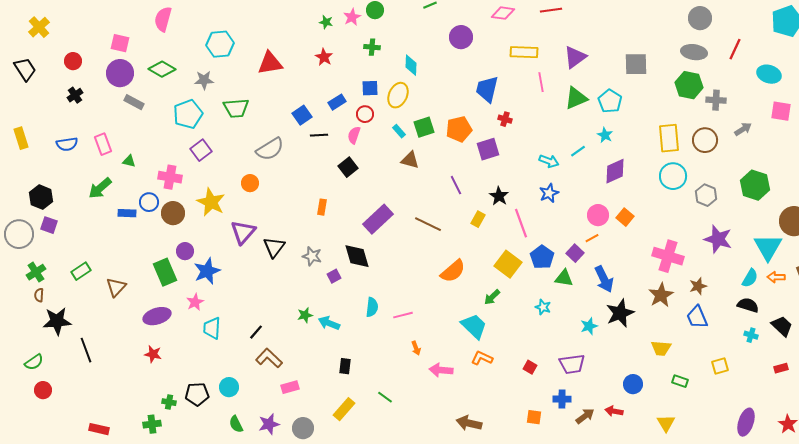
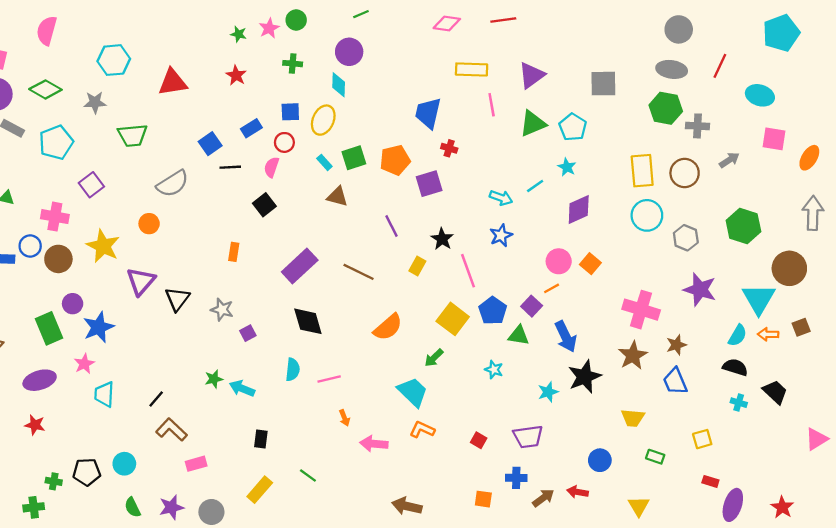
purple circle: (461, 37) -> (349, 52), moved
cyan pentagon: (188, 114) -> (56, 142), moved
black diamond: (357, 256) -> (308, 321), moved
red rectangle: (781, 368) -> (710, 481), moved, turned 32

